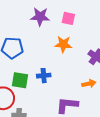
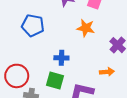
green square: (20, 80) -> (55, 81), moved

